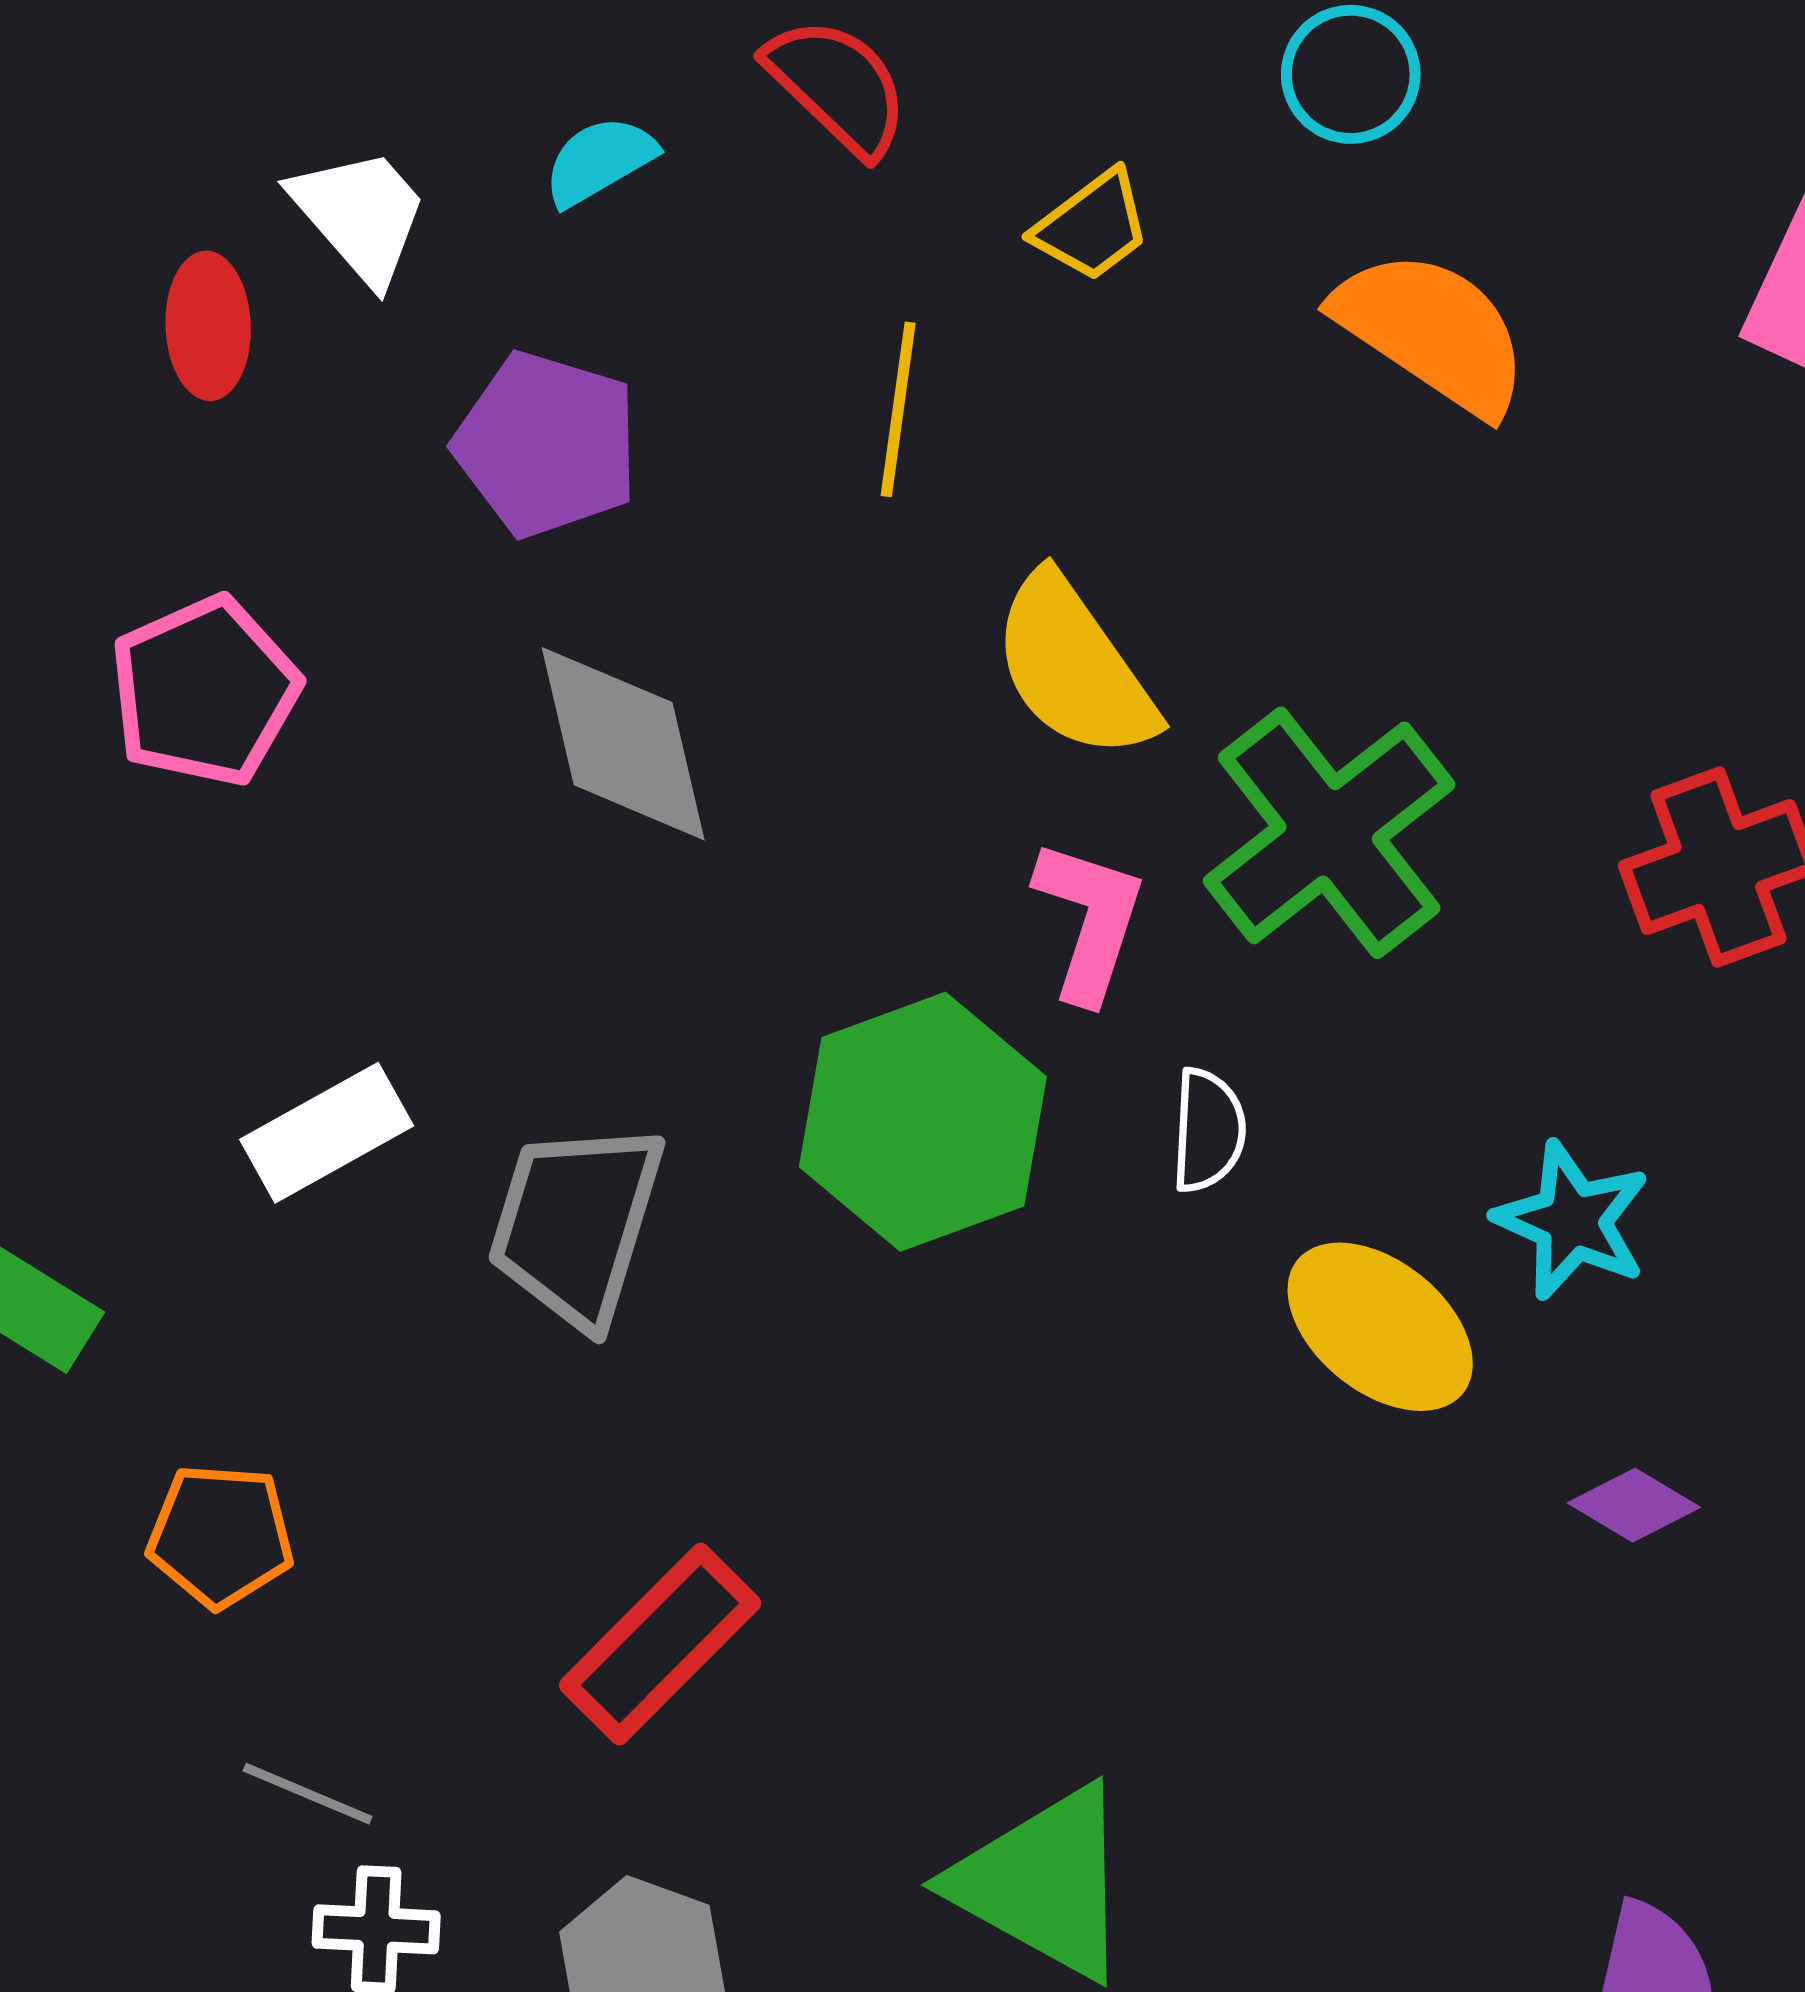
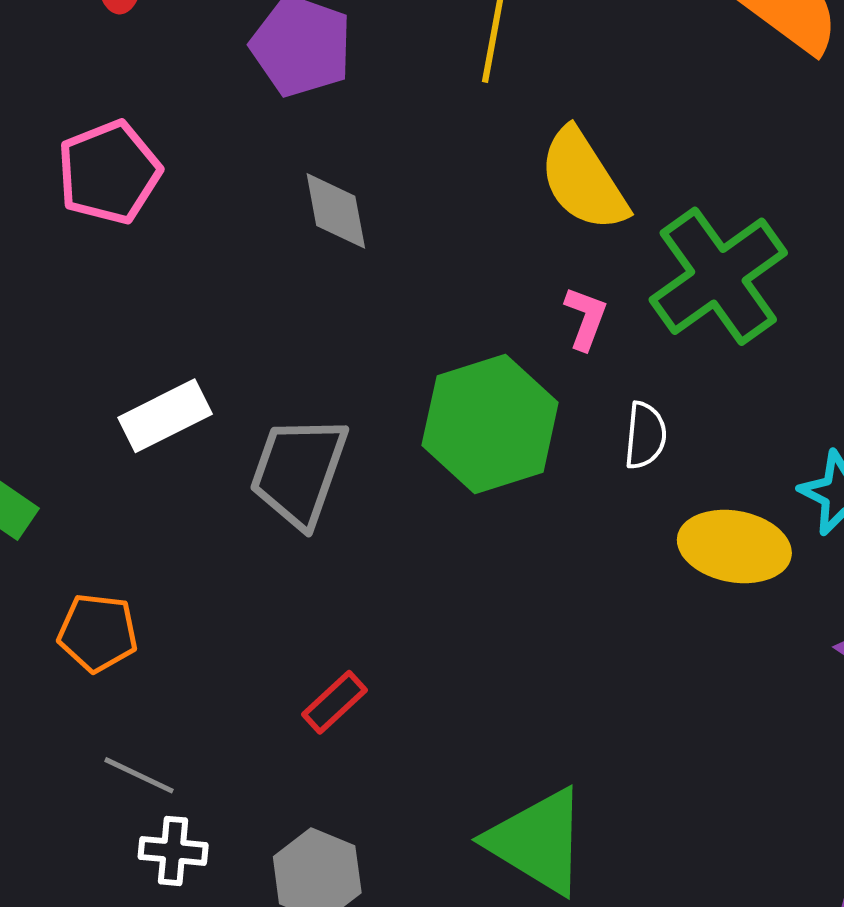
gray diamond: (623, 744) -> (336, 211), size x0.7
pink L-shape: (1089, 920) -> (586, 318), size x0.7
yellow ellipse: (1380, 1327) -> (734, 547), turned -31
red rectangle: (660, 1644) -> (335, 702), size x0.6

